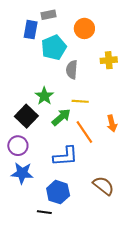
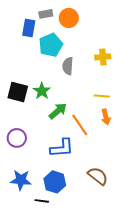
orange circle: (84, 28) -> (69, 18), moved
yellow line: (80, 101) -> (102, 96), moved
black square: (26, 116) -> (18, 92), moved, turned -30
blue star: (22, 173) -> (21, 180), moved

